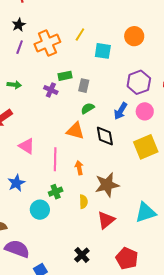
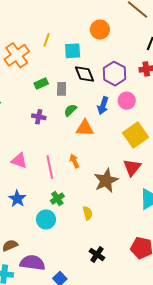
purple cross: (51, 90) -> (39, 117), moved
orange triangle: (75, 131) -> (85, 128), moved
black diamond: (105, 136) -> (84, 74), moved
orange arrow: (79, 168) -> (74, 161), moved
yellow semicircle: (83, 202) -> (88, 213), moved
red triangle: (106, 220) -> (132, 167), moved

